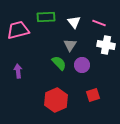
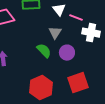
pink line: (99, 23) -> (76, 18), moved
red square: (93, 95) -> (78, 83), size x1.5

